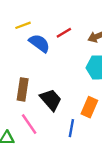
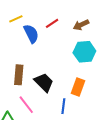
blue semicircle: (39, 43) -> (31, 34), turned 30

